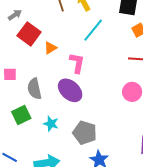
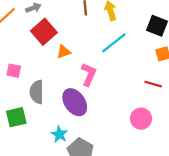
cyan star: (51, 124) -> (59, 134), moved

